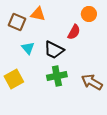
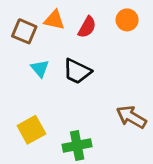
red semicircle: (74, 32) -> (87, 27), moved
green cross: (57, 76) -> (77, 146), moved
yellow square: (14, 79) -> (31, 130), moved

